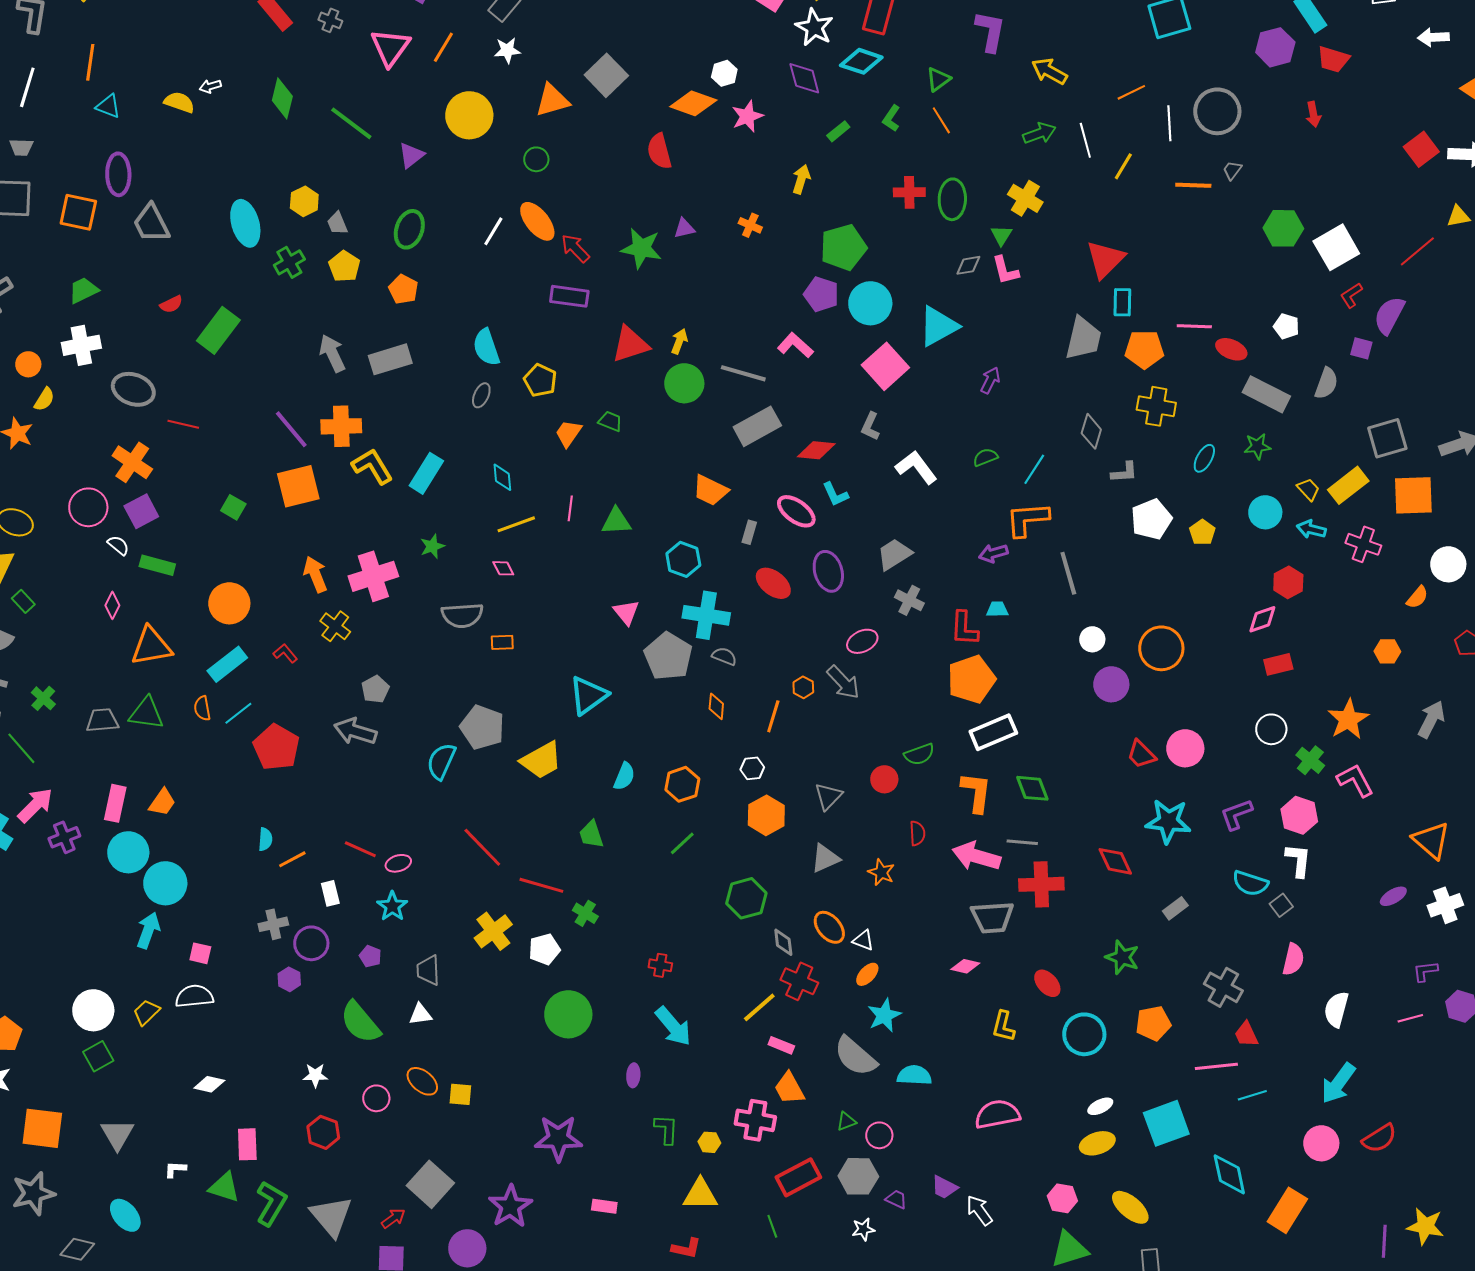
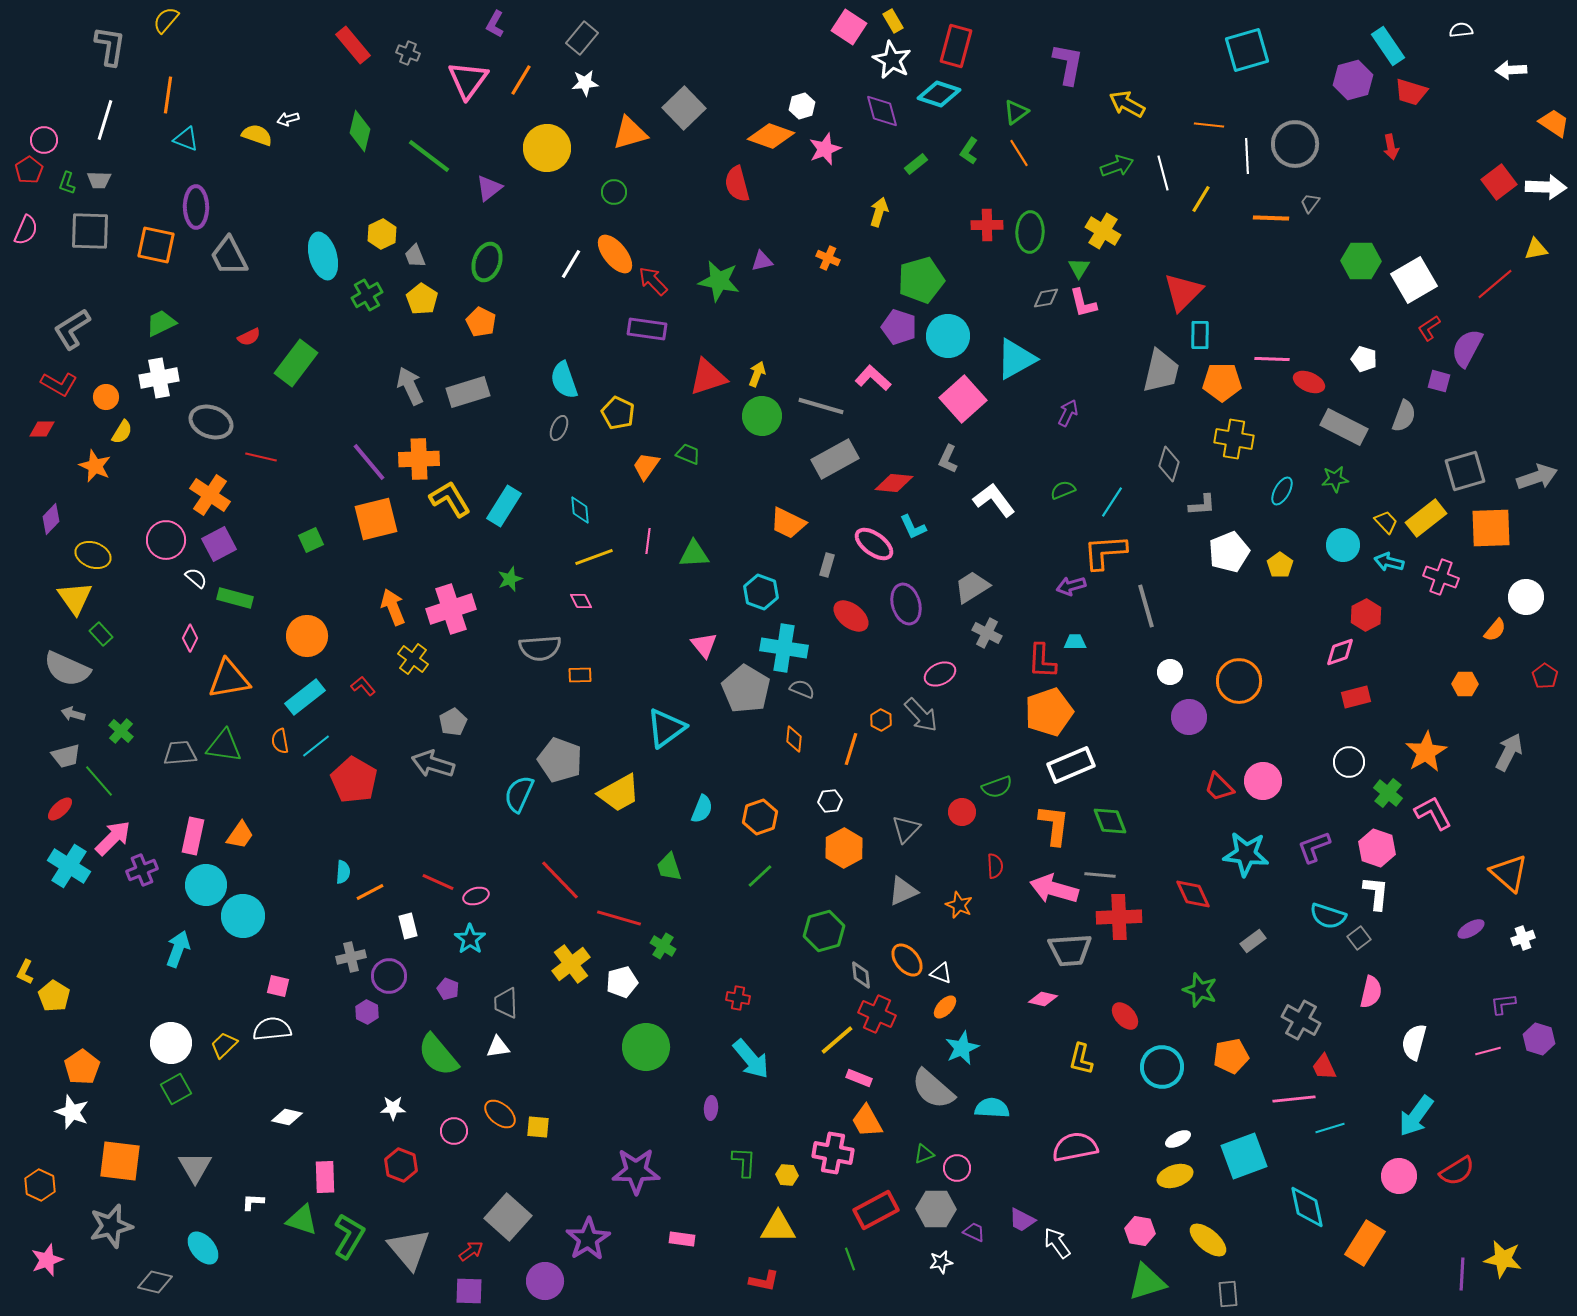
orange line: (1131, 92) -> (1209, 125), turned 32
green square: (233, 507) -> (311, 540), turned 35
white cross: (1445, 905) -> (1523, 938), size x0.7
cyan arrow: (148, 930) -> (178, 949), moved

